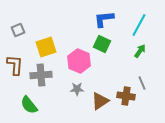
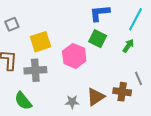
green arrow: (140, 51) -> (128, 46), moved
gray star: (77, 89) -> (72, 102), moved

